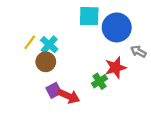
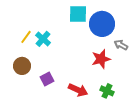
brown circle: (46, 62) -> (22, 66), moved
green cross: (100, 81) -> (107, 91), moved, turned -32
red arrow: (69, 96) -> (78, 90), moved

